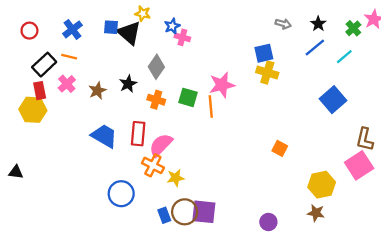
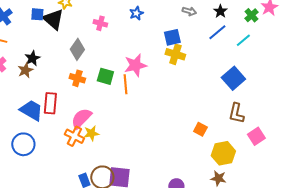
blue star: (172, 26) -> (136, 13), moved
black star: (128, 84) -> (32, 58), moved
red rectangle: (138, 134) -> (50, 103), moved
brown L-shape: (365, 139) -> (236, 113), moved
orange square: (280, 148) -> (200, 129), moved
pink square: (359, 165) -> (256, 136), size x0.7
yellow star: (176, 178) -> (91, 133), moved
blue circle: (121, 194) -> (23, 144), moved

